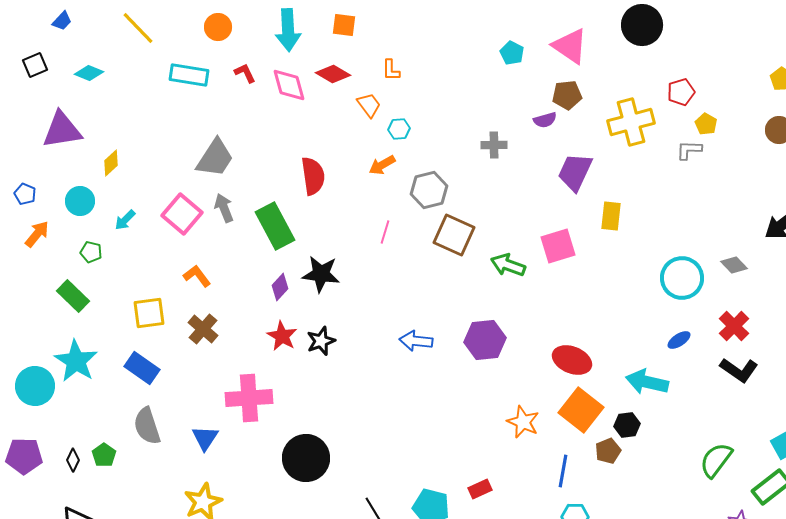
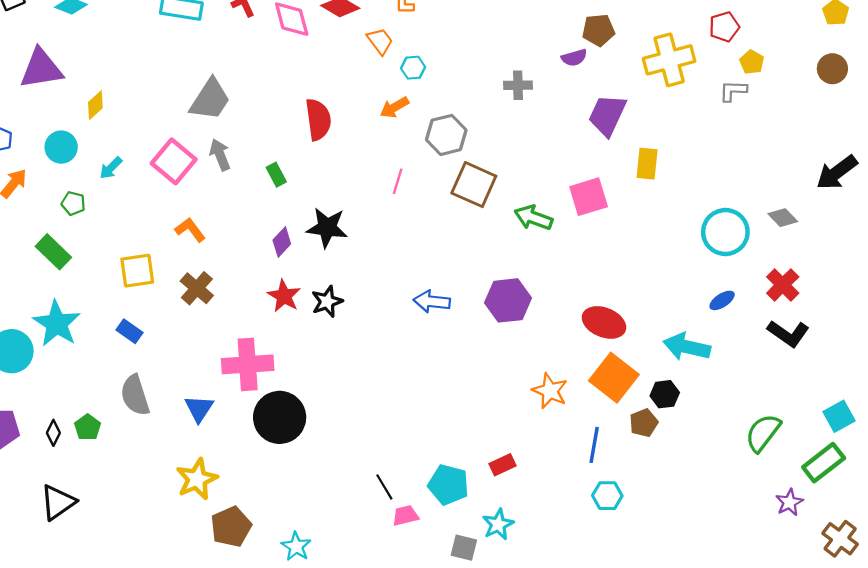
green rectangle: (275, 226) -> (276, 175), size x0.5
blue rectangle: (142, 368) -> (130, 331), size x0.7
black circle: (306, 458) -> (280, 417), moved

